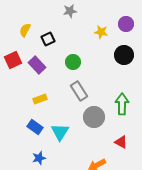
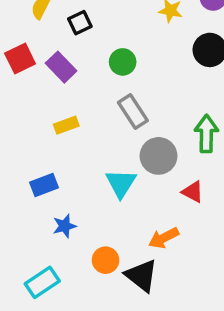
blue rectangle: (35, 127) -> (44, 185), moved, turned -56
cyan triangle: (60, 132) -> (121, 183), moved
red triangle: (121, 142) -> (193, 192), moved

